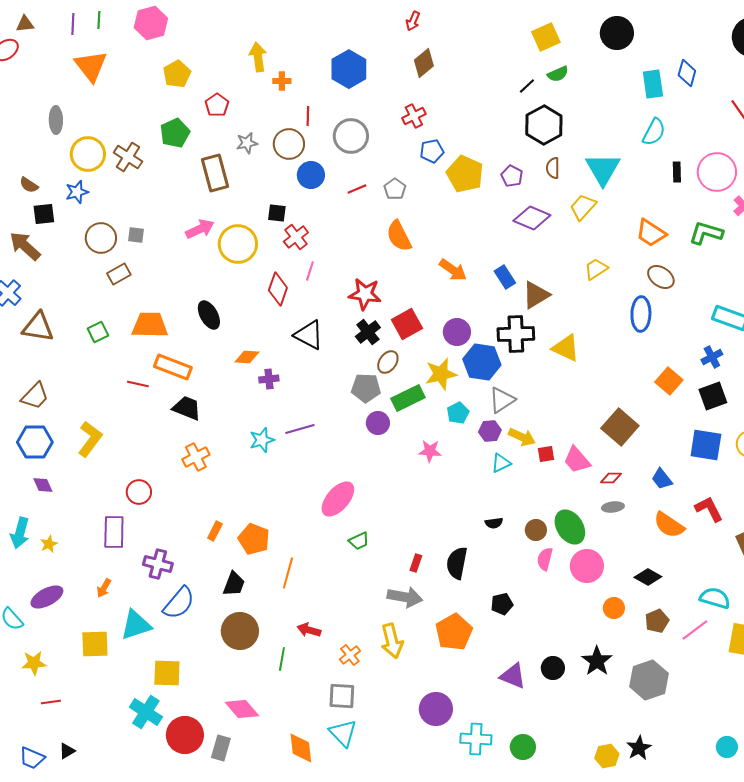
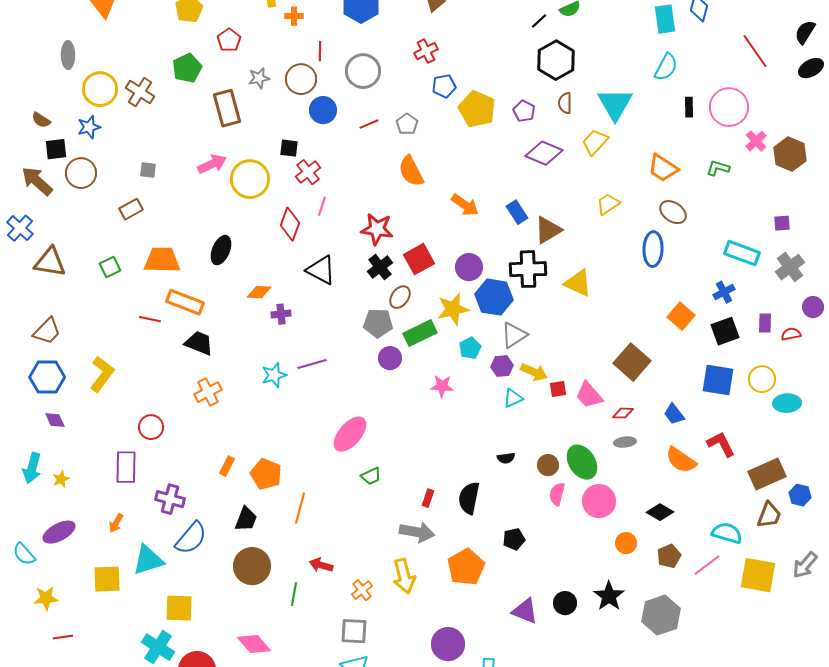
green L-shape: (706, 233) -> (718, 168), size x0.7
brown circle: (101, 238) -> (81, 173), moved
black ellipse: (209, 315) -> (221, 250), turned 52

